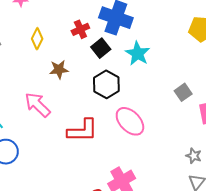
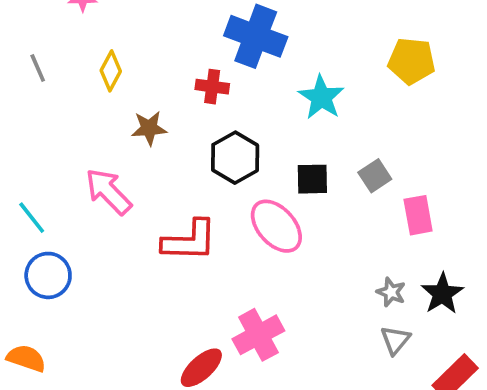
red cross: (80, 29) -> (212, 87), moved, turned 30
black square: (101, 48) -> (312, 179), moved, turned 36
cyan star: (138, 54) -> (321, 97), moved

